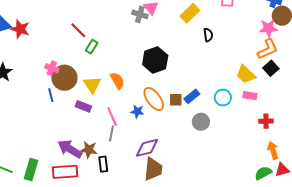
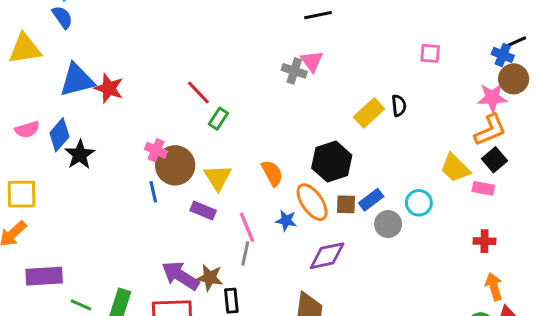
yellow rectangle: (190, 13) -> (369, 113), moved
black hexagon: (155, 60) -> (332, 162), moved
orange semicircle: (117, 81) -> (272, 173), moved
pink rectangle: (250, 96) -> (483, 188), moved
gray circle: (201, 122) -> (388, 224), moved
purple diamond: (147, 148) -> (327, 256), moved

